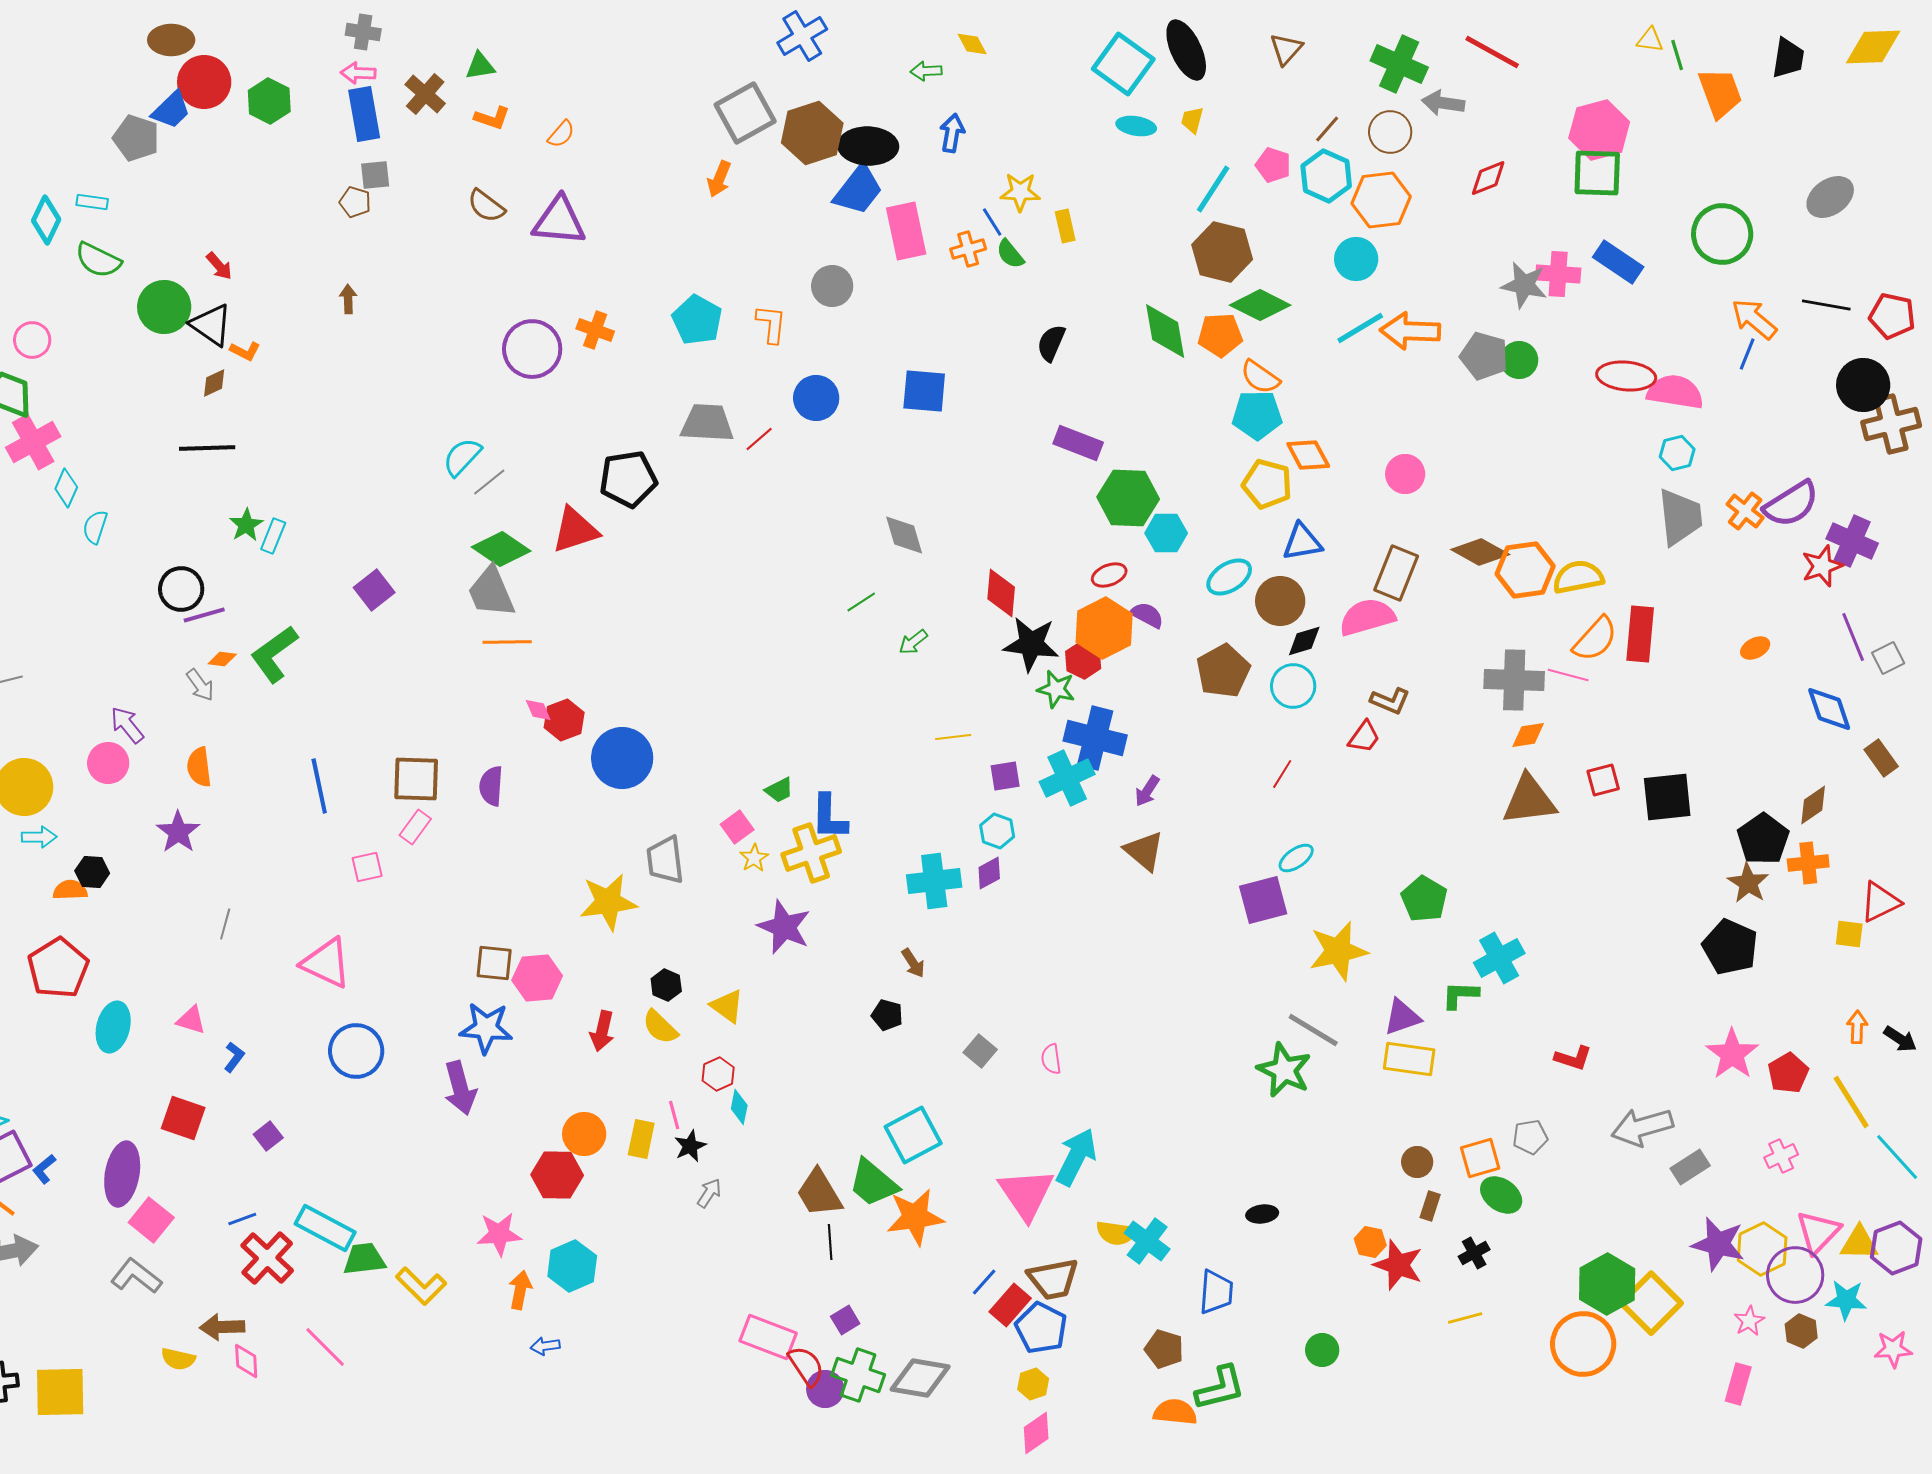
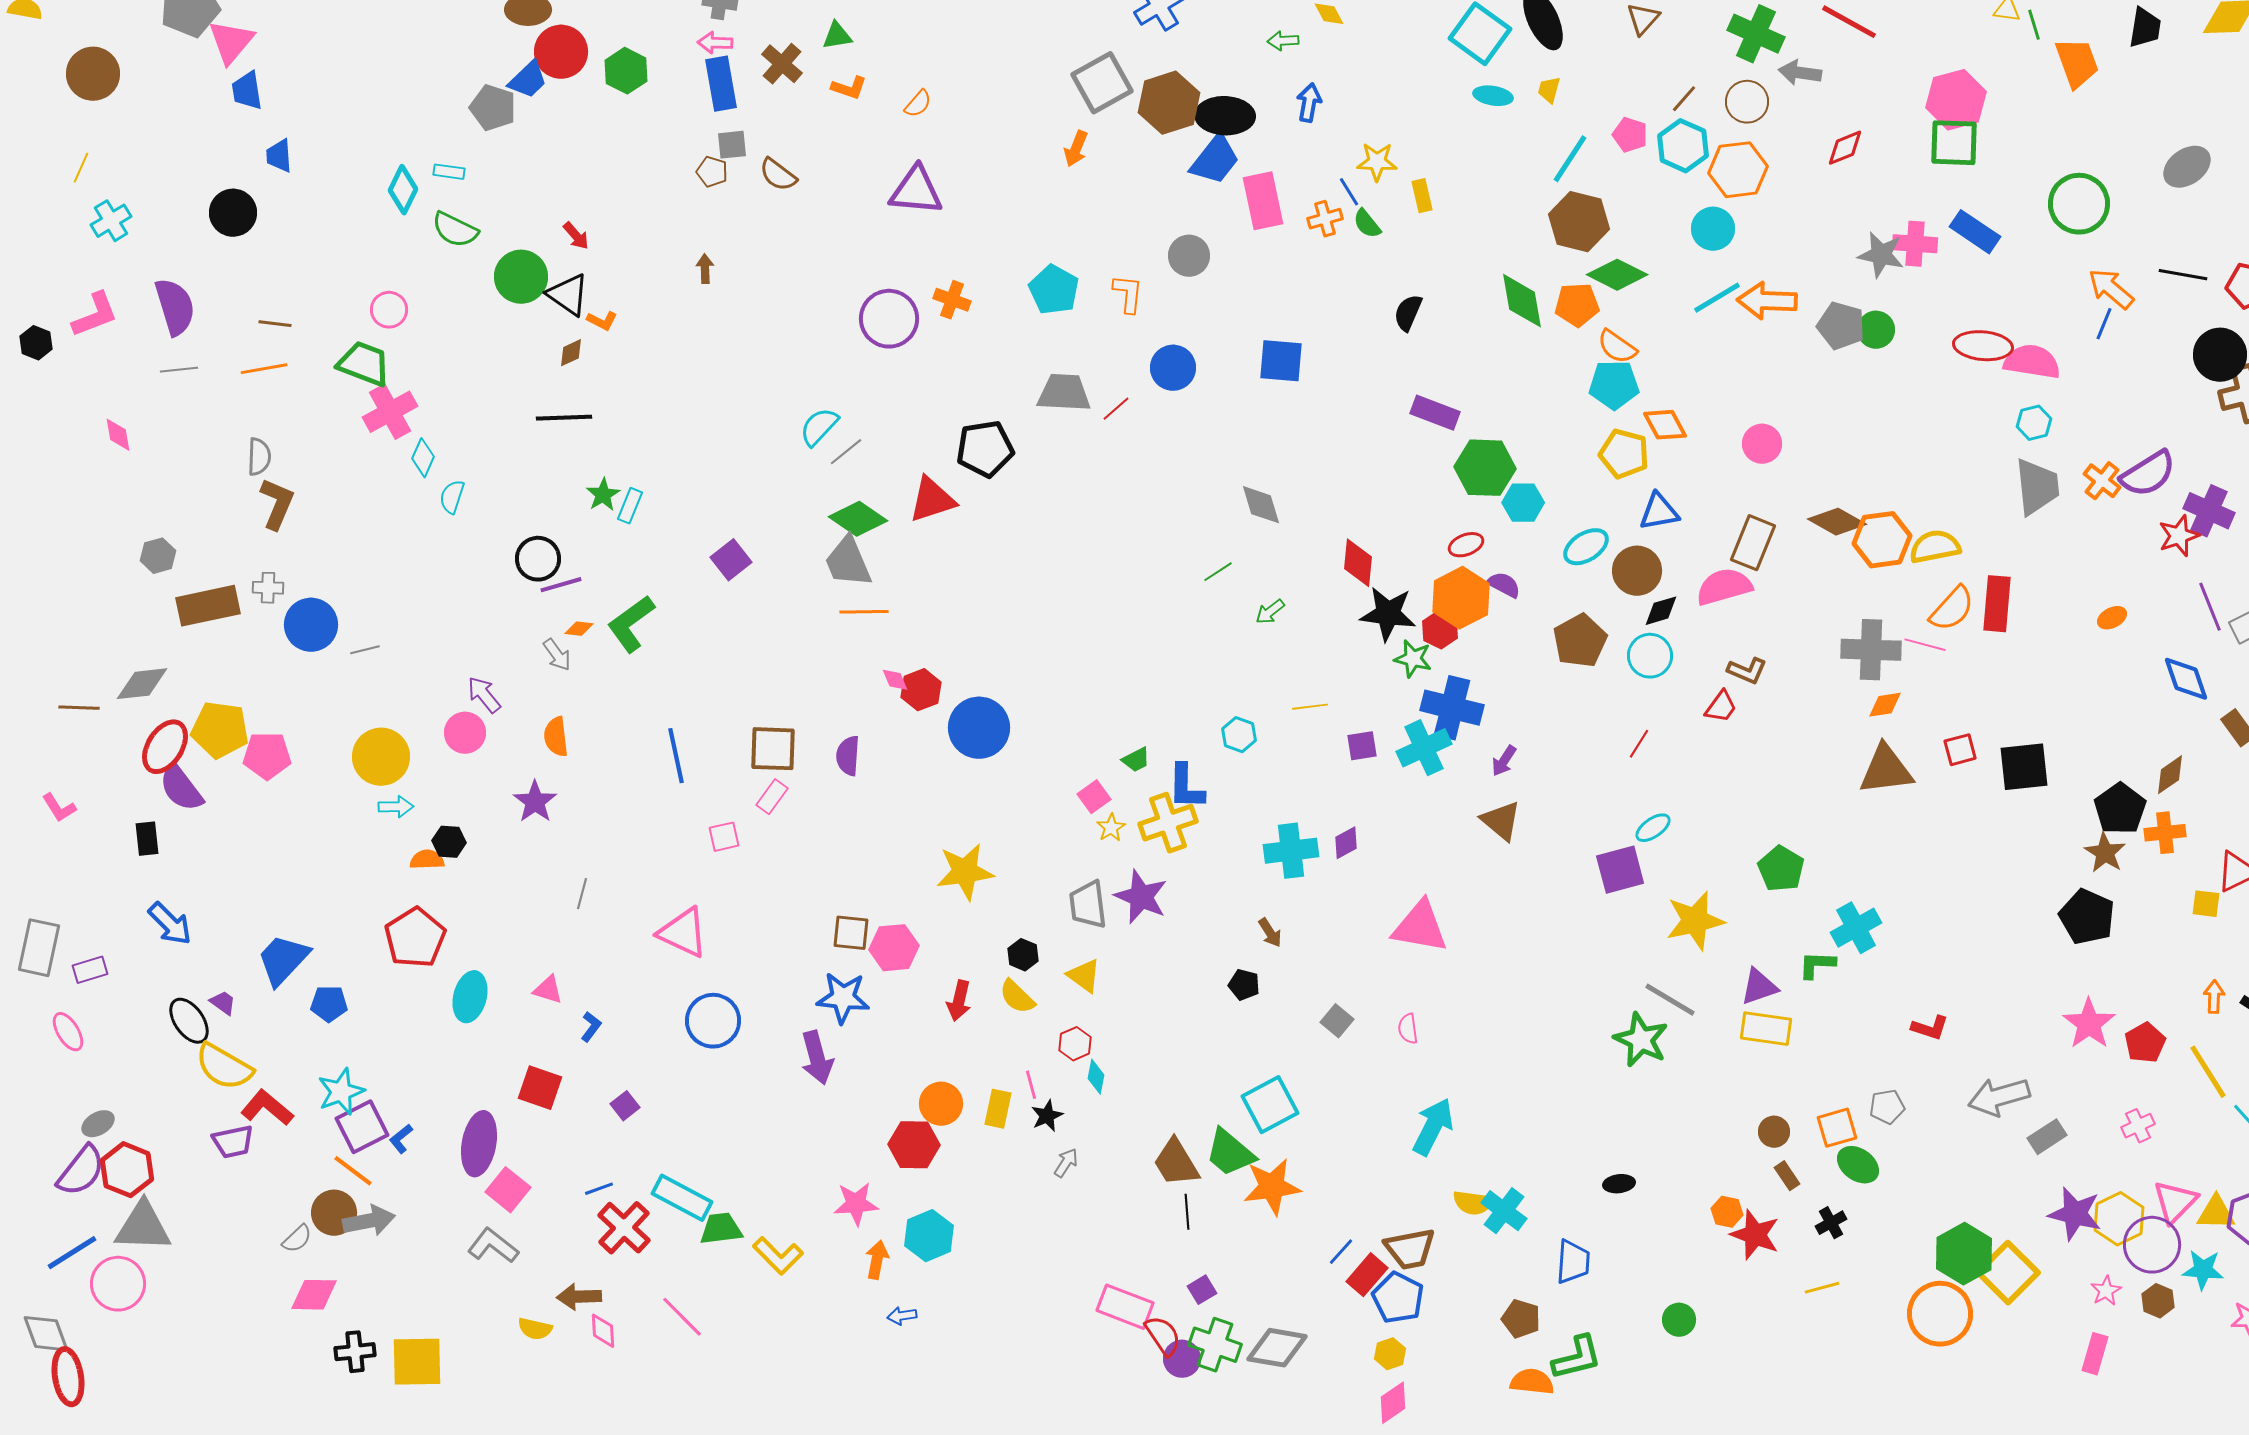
brown semicircle: (486, 206) -> (778, 175), moved
cyan hexagon: (997, 831) -> (1239, 735), moved
gray trapezoid: (665, 860) -> (1088, 905), moved
pink triangle: (1026, 1194) -> (1420, 927), moved, turned -46
brown rectangle: (1430, 1206) -> (1787, 1176), turned -52

